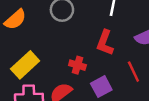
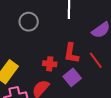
red L-shape: (105, 43) -> (71, 53), moved

